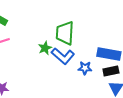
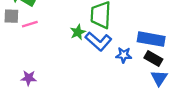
black rectangle: (111, 71) -> (153, 58), turned 42

